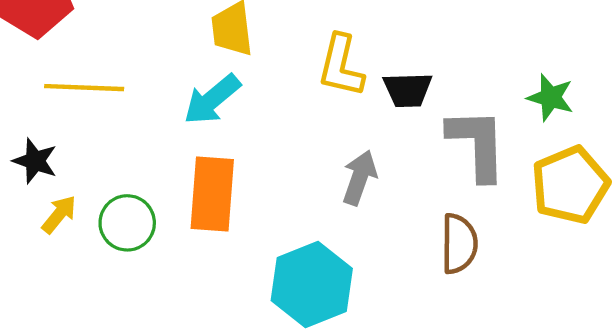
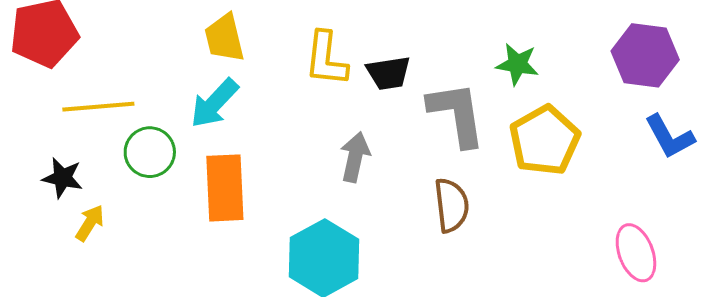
green circle: (127, 223) -> (150, 152), moved

